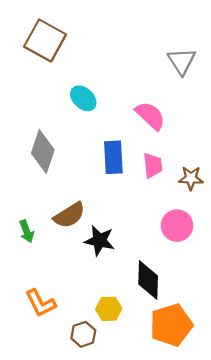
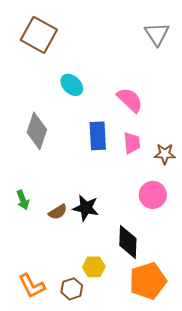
gray triangle: (182, 61) -> (157, 34), moved
brown semicircle: (69, 215) -> (58, 212), moved, size x0.7
orange L-shape: (40, 303) -> (32, 286), moved

